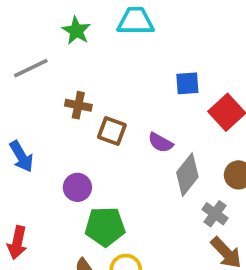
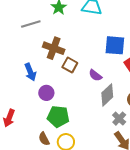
blue square: (187, 83) -> (115, 45), size x1.5
brown cross: (78, 105) -> (54, 48), size x1.5
blue arrow: (21, 156) -> (30, 72), moved

